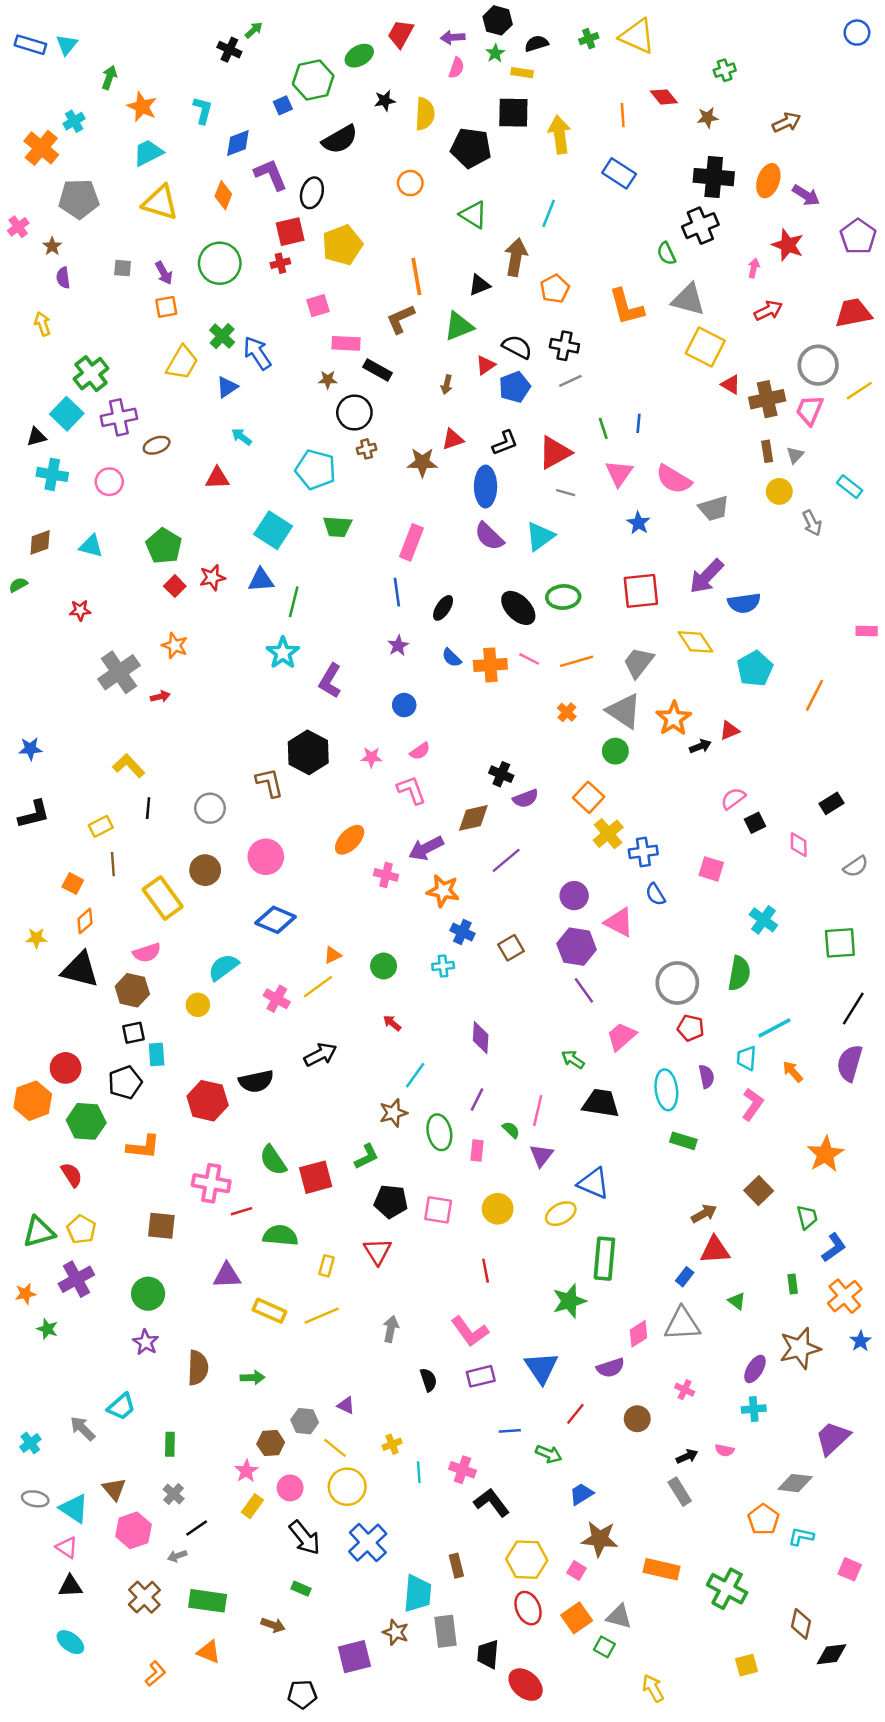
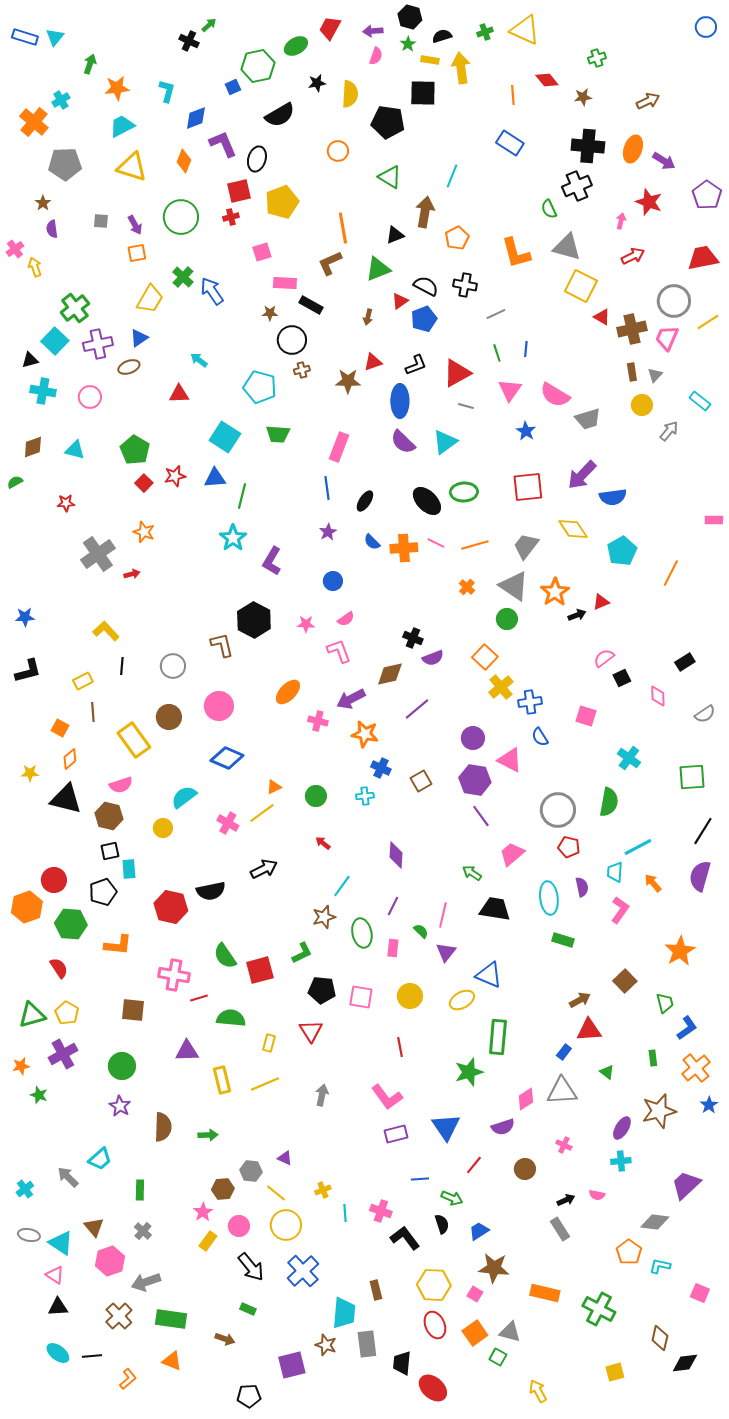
orange star: (142, 107) -> (117, 88), turned -30
yellow arrow: (560, 135) -> (461, 68), moved
pink cross: (18, 227) -> (15, 249), moved
gray line: (570, 381) -> (496, 314), moved
blue triangle: (227, 387) -> (139, 338), moved
gray arrow: (812, 523) -> (669, 431), turned -115
yellow rectangle: (269, 1311) -> (222, 1080), turned 52
black semicircle: (428, 1380) -> (442, 1224), moved
black line: (197, 1528) -> (92, 1356), moved, turned 30
gray arrow: (177, 1556) -> (146, 1282), size x1.8

